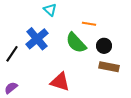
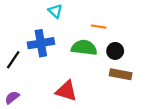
blue cross: (37, 39) -> (41, 43), turned 30
green semicircle: (76, 43) -> (84, 48), turned 140

